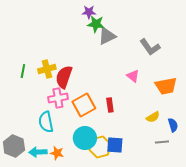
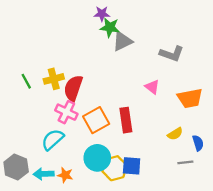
gray L-shape: (150, 47) -> (172, 54), turned -35
green line: (23, 71) -> (26, 81), turned -40
pink cross: (58, 98) -> (66, 112), turned 36
red rectangle: (110, 105) -> (126, 120), size x1.5
cyan semicircle: (46, 122) -> (53, 140), turned 60

